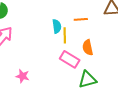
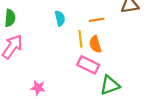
cyan semicircle: (57, 26) -> (60, 18), moved
orange semicircle: (88, 47) -> (95, 44), moved

